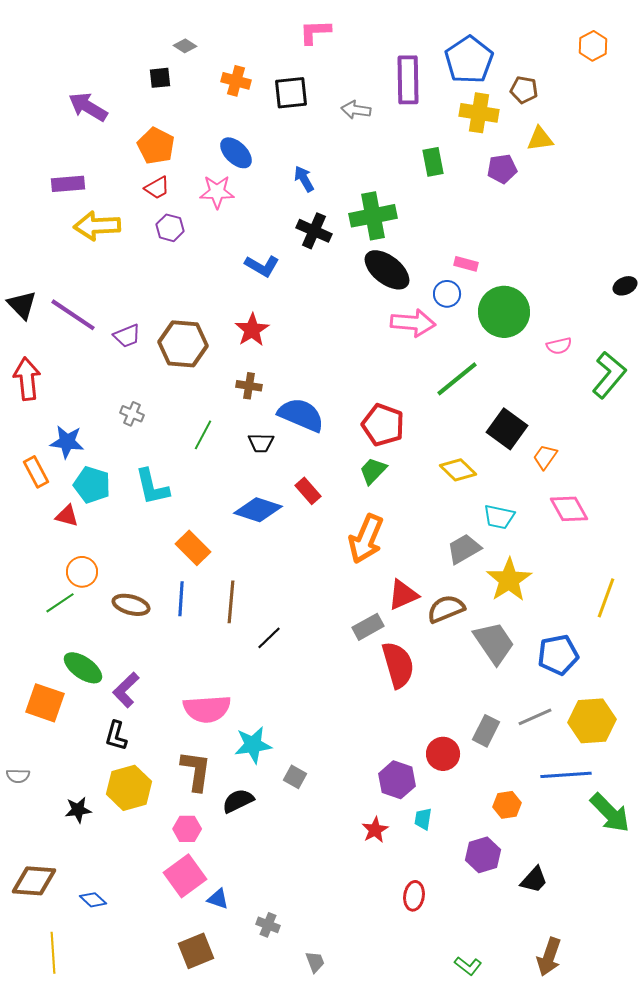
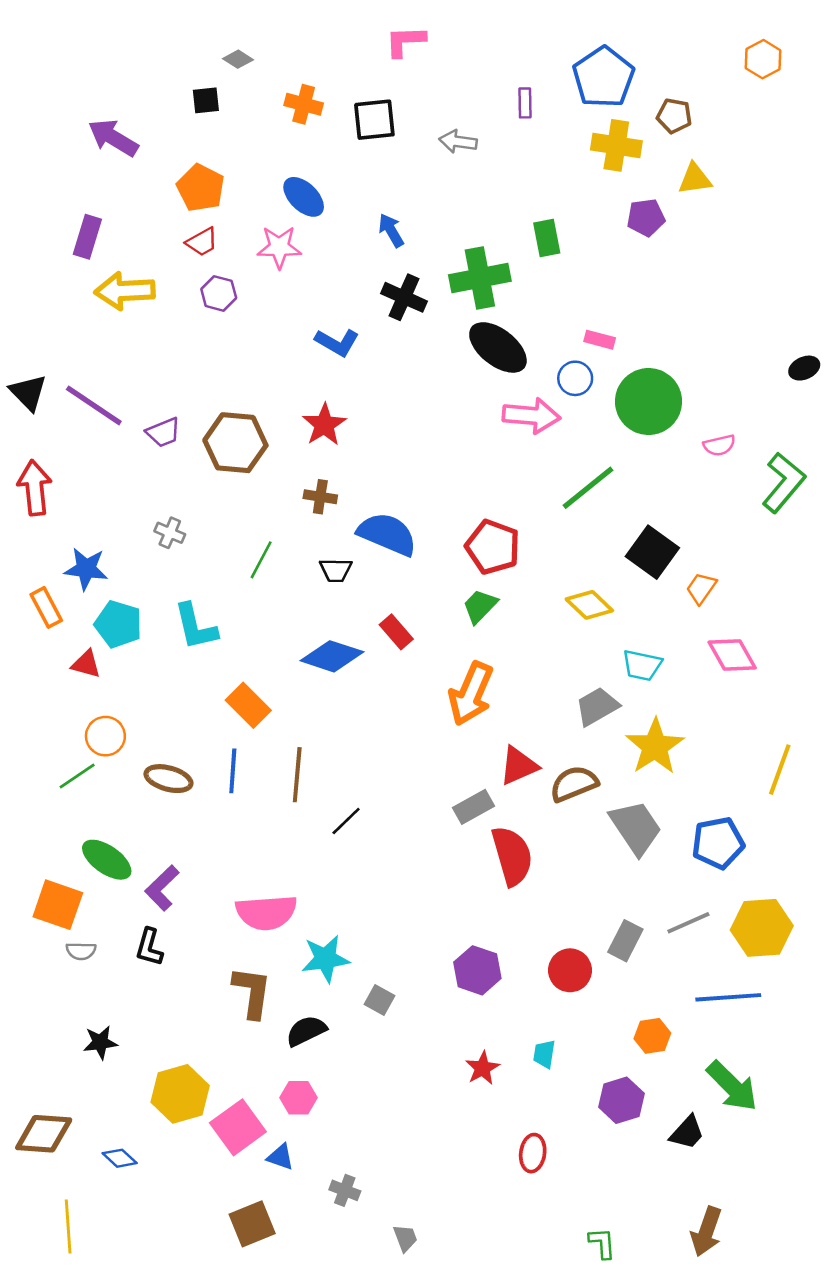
purple rectangle: (408, 80) -> (525, 103), size x0.5
green rectangle: (433, 162) -> (547, 238), moved
purple rectangle: (68, 184) -> (87, 237), turned -68
gray semicircle: (18, 776) -> (81, 951), moved
purple hexagon: (397, 780) -> (477, 970), moved
yellow hexagon: (129, 788) -> (180, 1094), moved
green arrow: (610, 813) -> (732, 1086), moved
pink hexagon: (187, 829) -> (298, 1098), moved
green L-shape: (468, 966) -> (602, 1243), turned -132

